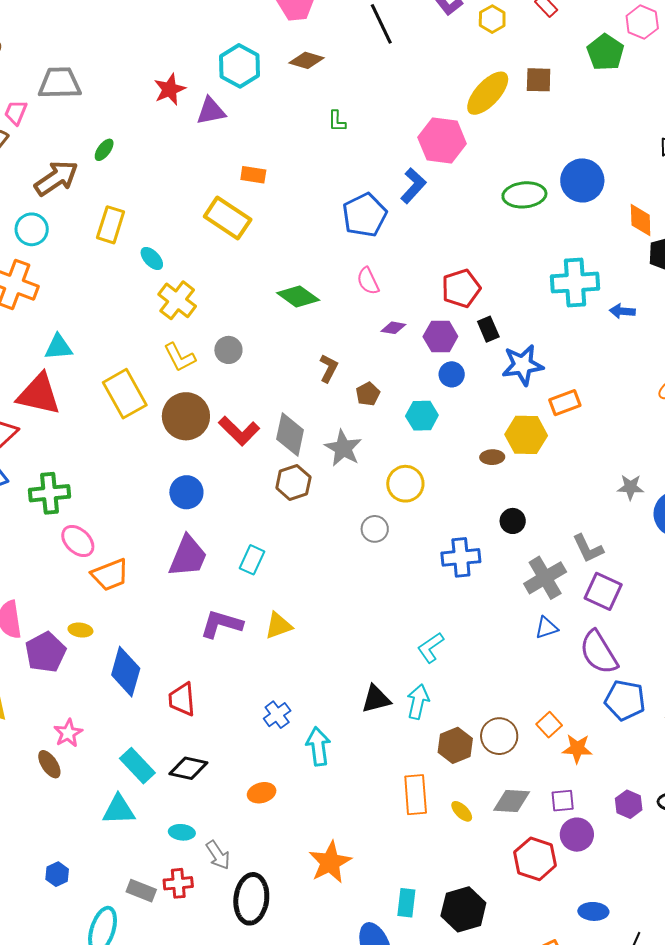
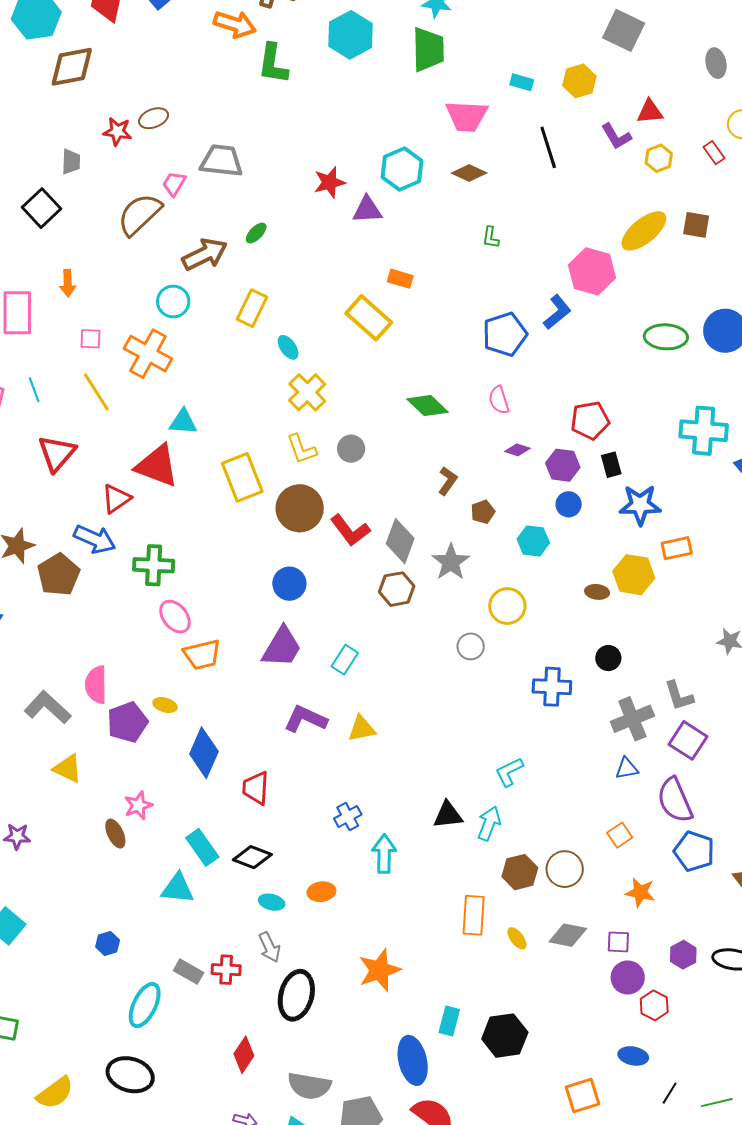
orange square: (549, 725) -> (620, 835), moved
cyan ellipse: (182, 832) -> (272, 902), moved
red hexagon: (535, 859) -> (654, 1005), moved, size x0.7

